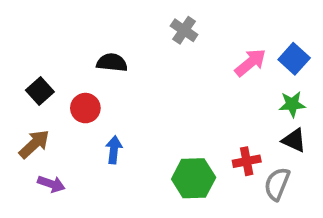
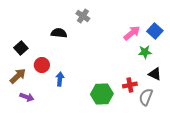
gray cross: (184, 30) -> (83, 16), moved
green star: (292, 104) -> (145, 52), moved
red circle: (85, 108) -> (42, 65), moved

